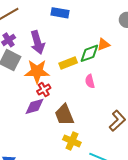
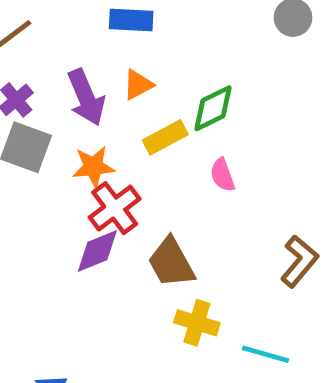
orange triangle: (103, 44) -> (138, 85), moved
orange star: (37, 71) -> (93, 167), size x0.7
red cross: (44, 90) -> (115, 208), size x1.5

